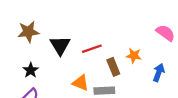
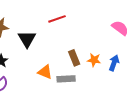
red line: (92, 49) -> (57, 19), moved
orange star: (134, 56) -> (94, 60), moved

